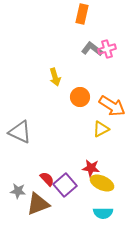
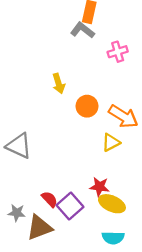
gray L-shape: (92, 49) -> (82, 30), moved

